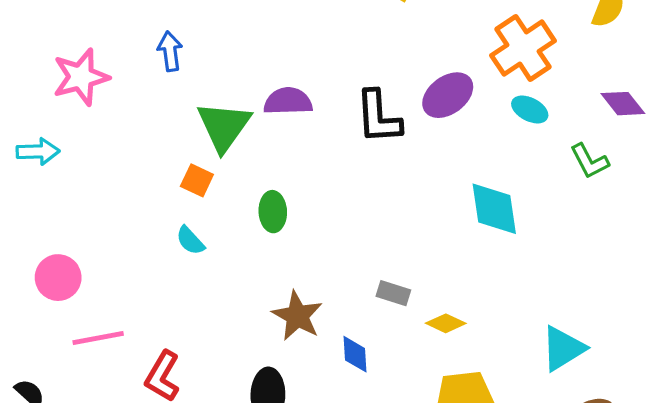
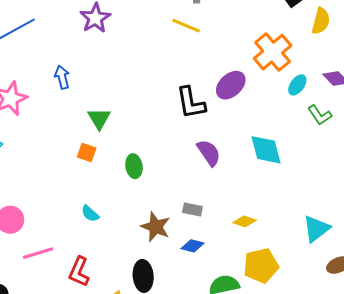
purple semicircle: (288, 101) -> (209, 153), moved, turned 64
cyan ellipse: (530, 109) -> (297, 85), moved, turned -75
green triangle: (224, 126) -> (99, 119), size x0.7
cyan semicircle: (190, 241) -> (90, 214), moved
gray rectangle: (393, 293) -> (192, 210), moved
blue diamond: (355, 354) -> (192, 246), turned -65

